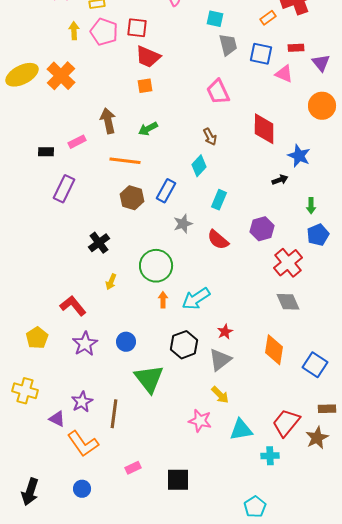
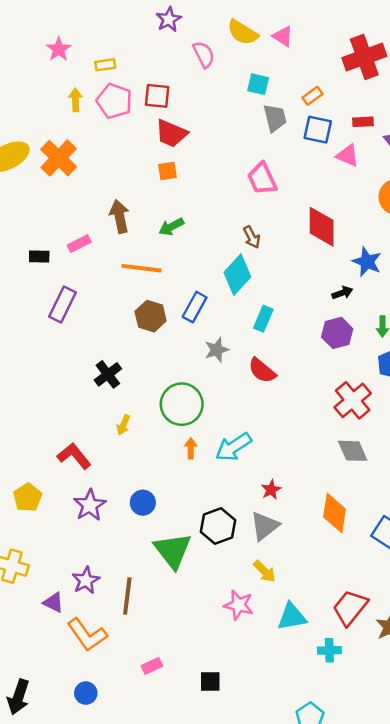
orange rectangle: (268, 18) -> (313, 96), moved
cyan diamond: (199, 166) -> (237, 275), size x1.4
purple hexagon: (262, 229) -> (337, 333), moved
black hexagon: (184, 345) -> (218, 526), moved
black square: (178, 480) -> (210, 681), size x0.7

